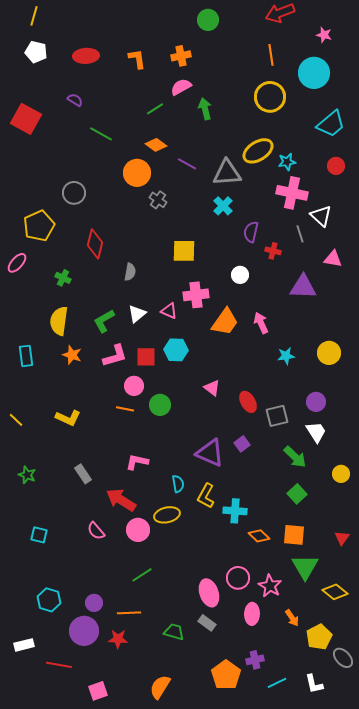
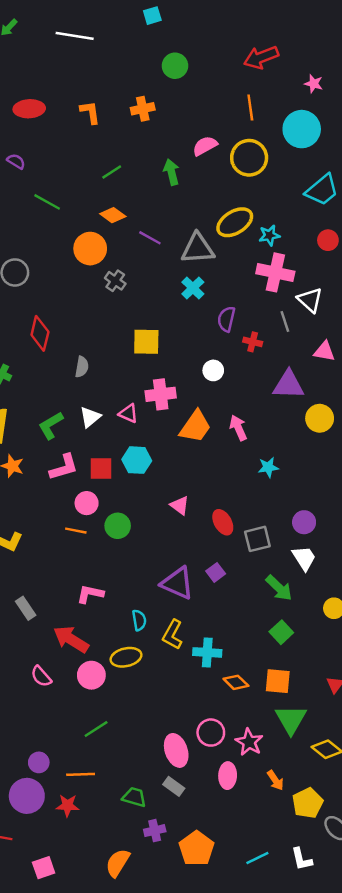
pink semicircle: (181, 87) -> (205, 146), moved
yellow circle: (329, 353) -> (320, 418), moved
purple cross: (255, 660) -> (155, 831), moved

